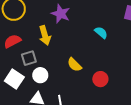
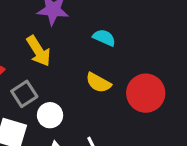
cyan semicircle: (101, 33) -> (104, 38), moved
red circle: (100, 79) -> (146, 93), size x1.5

